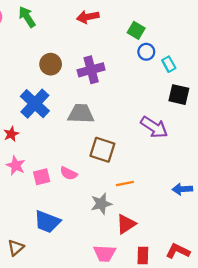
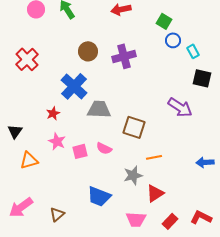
gray trapezoid: (81, 114) -> (99, 109), moved
blue trapezoid: (47, 222) -> (99, 196), moved
red rectangle: (143, 256) -> (170, 221), turned 42

